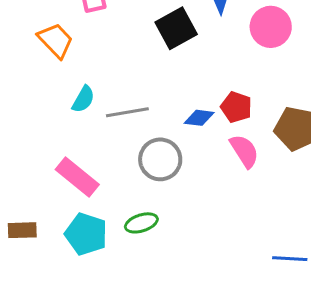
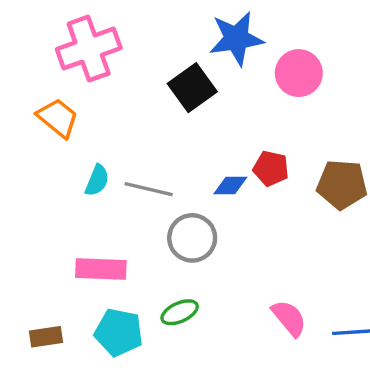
gray line: (127, 112) -> (149, 189), turned 30
pink semicircle: (244, 151) -> (289, 318), moved
pink rectangle: (77, 177) -> (101, 269), turned -30

